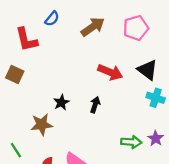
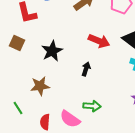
black star: (61, 102) -> (52, 51), moved, size x1.5
green arrow: (131, 142) -> (92, 106), moved

